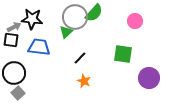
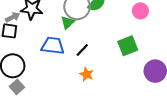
blue trapezoid: (39, 47) -> (53, 46), moved
green square: (123, 54) -> (128, 46), turned -30

